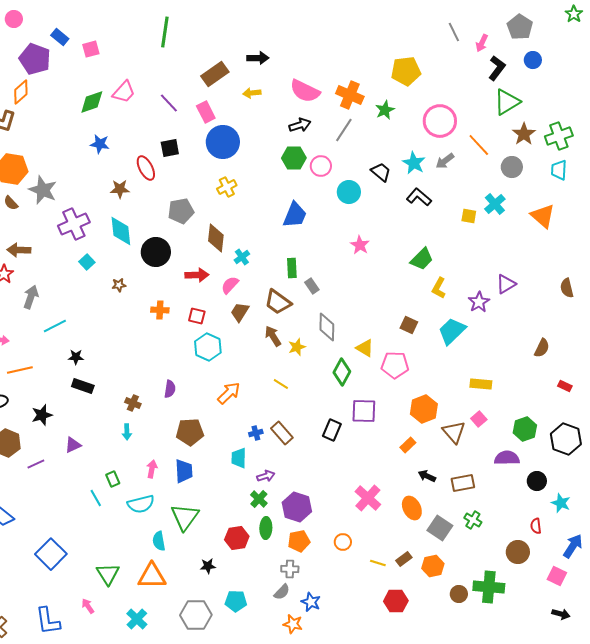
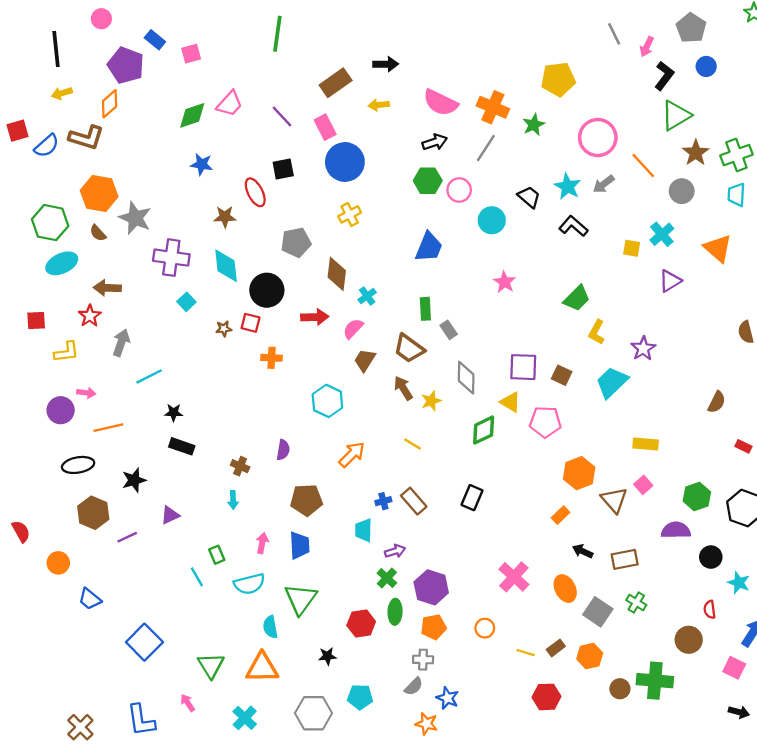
purple cross: (74, 224) -> (171, 258), turned 32
purple triangle: (506, 284) -> (670, 281), moved
red square: (197, 316) -> (251, 323), moved
green diamond: (342, 372) -> (484, 430), turned 36
purple square: (364, 411) -> (523, 367), moved

